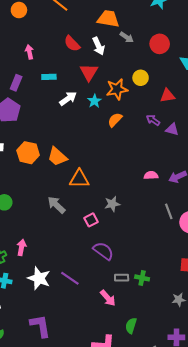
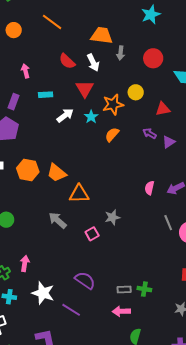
gray arrow: (127, 37) -> (121, 53), turned 64
purple triangle: (172, 129) -> (169, 142), turned -48
pink semicircle: (151, 175) -> (149, 188), turned -72
purple semicircle: (103, 251) -> (85, 280), moved
purple line: (70, 278) -> (71, 310), moved
pink arrow: (108, 298) -> (121, 311), moved, turned 132

